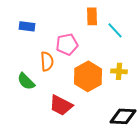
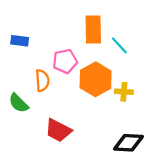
orange rectangle: (92, 16) -> (93, 29), size x1.4
orange hexagon: (88, 76) -> (96, 79), moved

